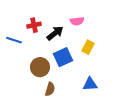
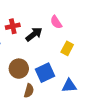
pink semicircle: (77, 21) -> (56, 22), turned 64
blue square: (63, 57) -> (45, 73), moved

